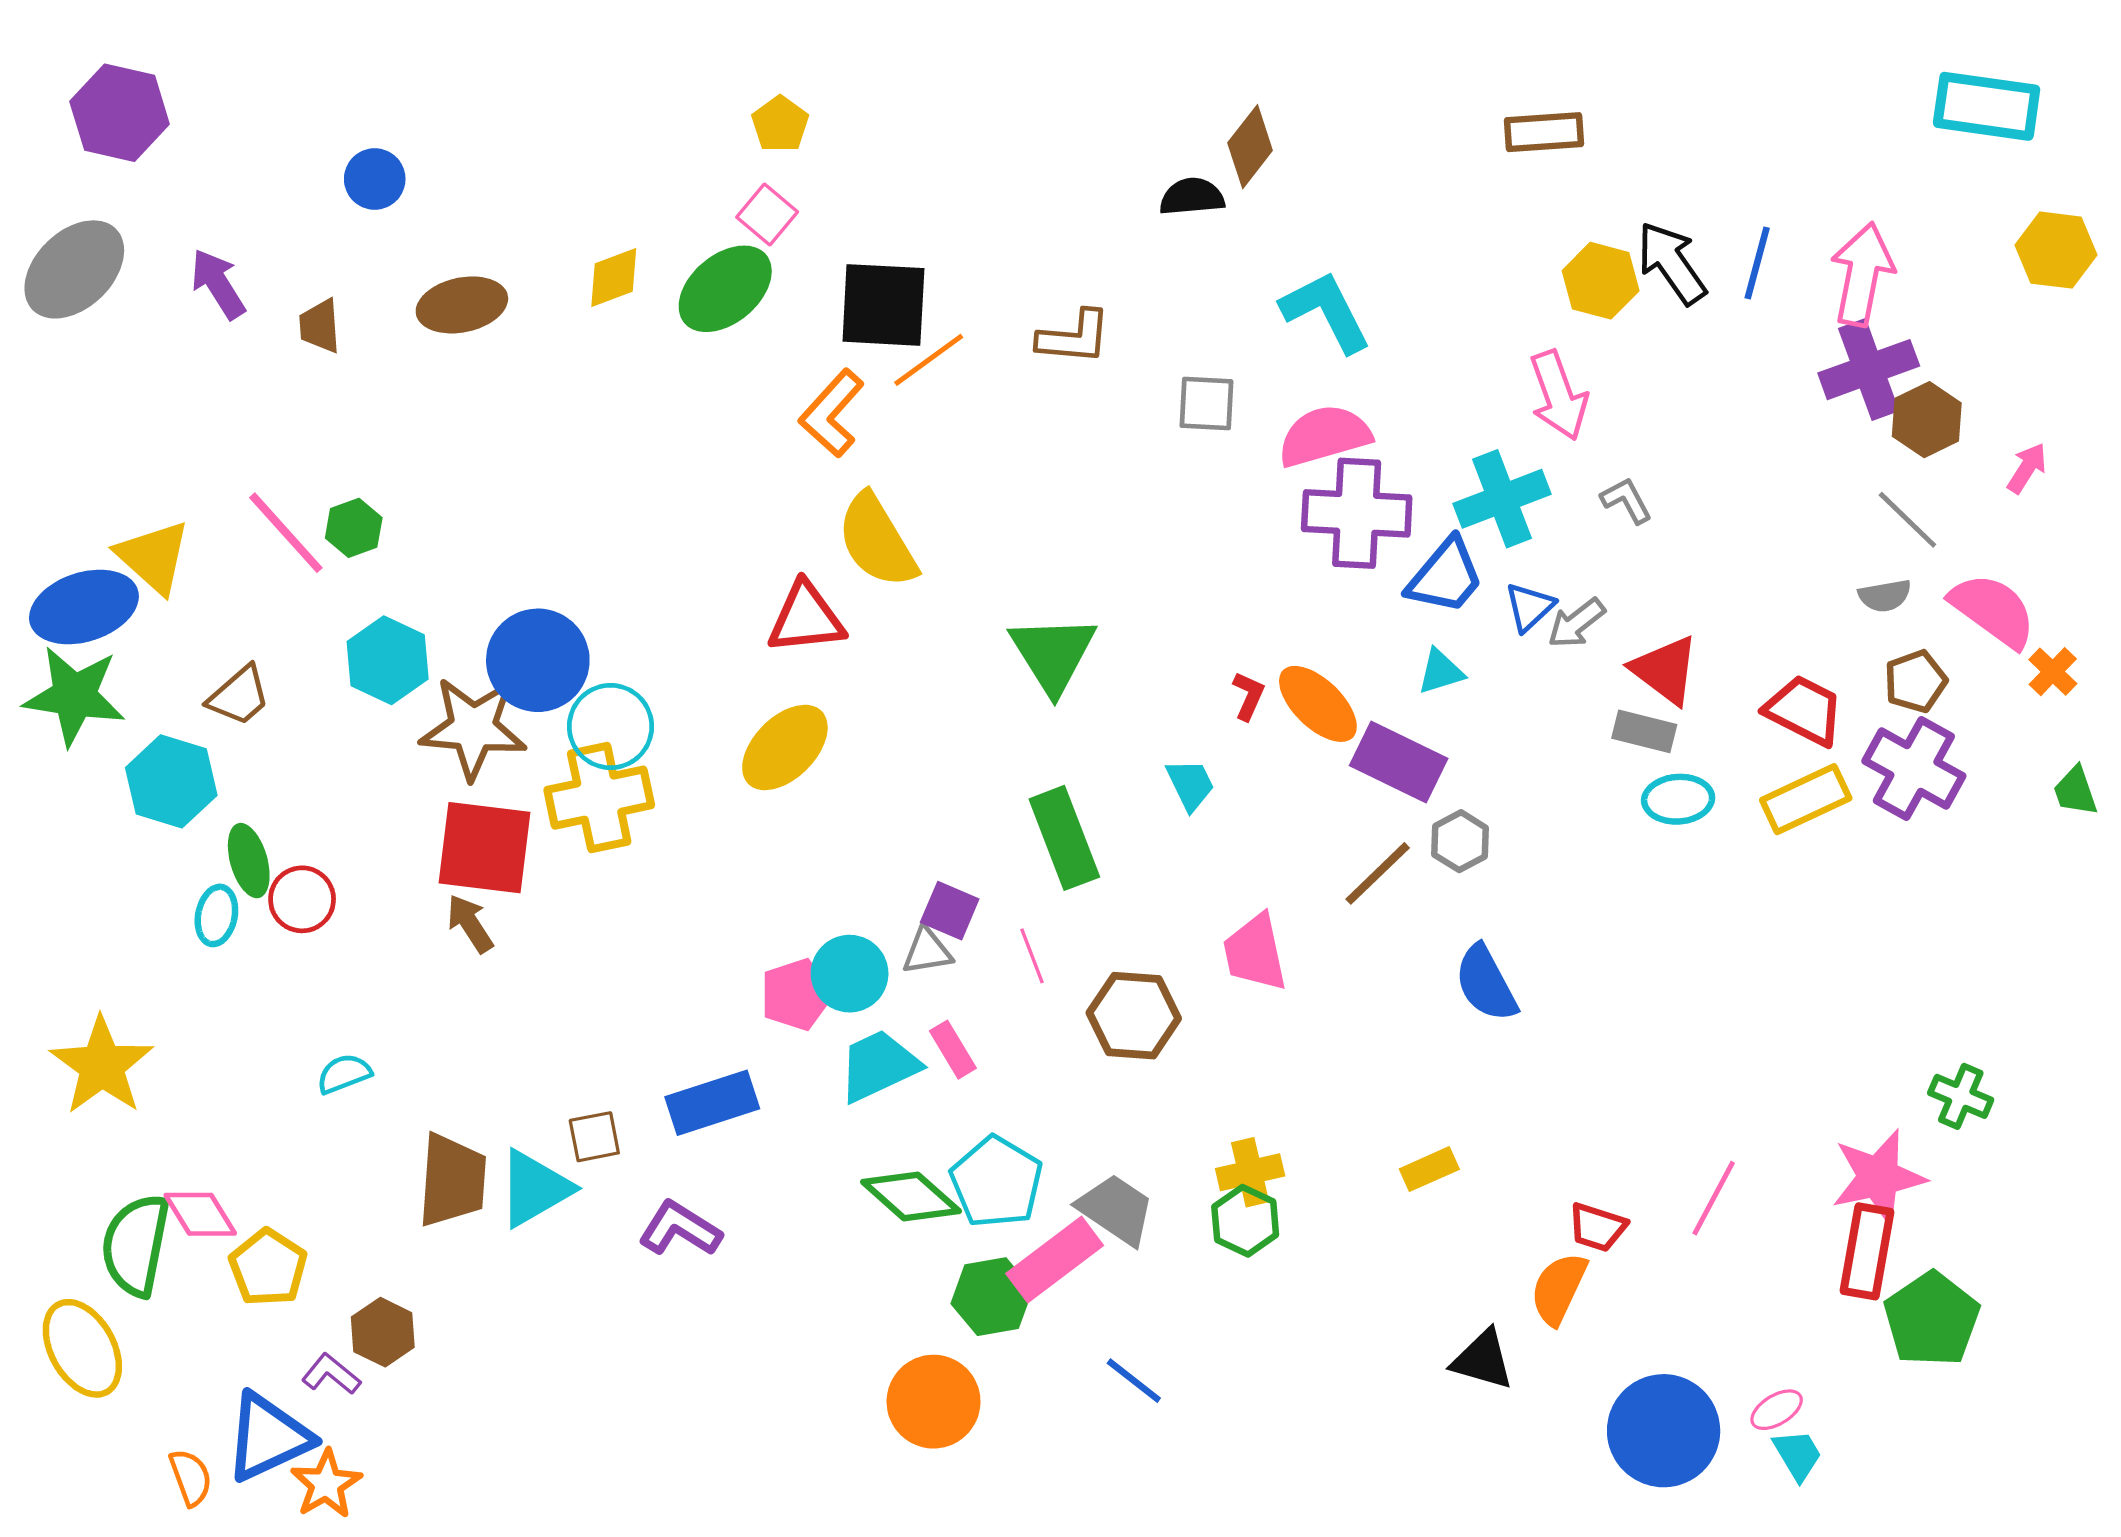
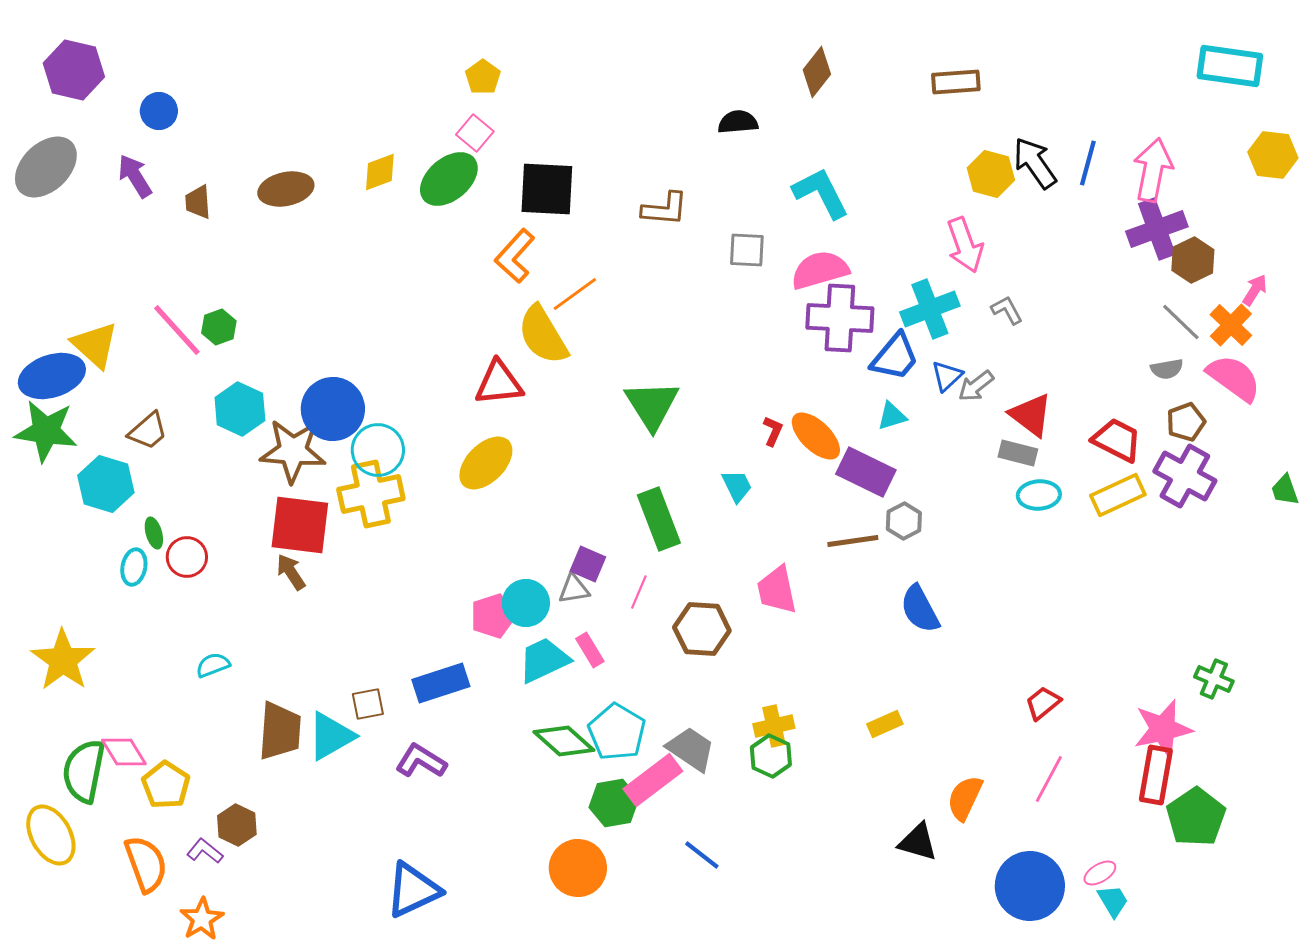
brown diamond: (1250, 147) -> (817, 72), moved
blue circle: (375, 179) -> (159, 111), moved
orange line: (929, 360) -> (575, 294), moved
orange cross: (2053, 672) -> (1231, 325), moved, size x1.4
green ellipse: (249, 861) -> (154, 533), size x0.7
brown line: (1378, 873) -> (853, 541), turned 36
pink line: (1032, 956) -> (639, 592), turned 44
pink line: (1714, 1198) -> (1049, 779), moved
red trapezoid: (1597, 1227) -> (1043, 703), moved, turned 123
blue triangle: (268, 1437) -> (413, 890), moved
orange semicircle: (191, 1478) -> (146, 864), moved, size x1.6

